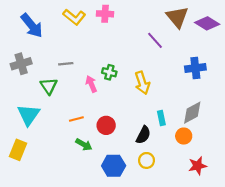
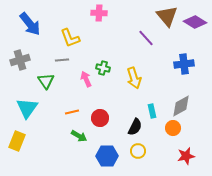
yellow L-shape: (74, 17) -> (70, 38), moved, turned 30

